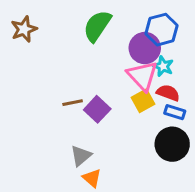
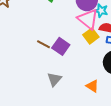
brown line: (73, 103) -> (43, 44), turned 48
orange triangle: (92, 178) -> (92, 86), moved

